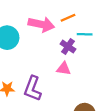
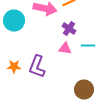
cyan line: (85, 34) -> (88, 46), moved

